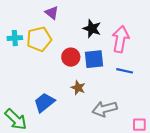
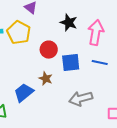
yellow pentagon: (39, 39) -> (19, 33), turned -30
blue square: (94, 59) -> (71, 63), moved
brown star: (78, 88) -> (46, 79), moved

